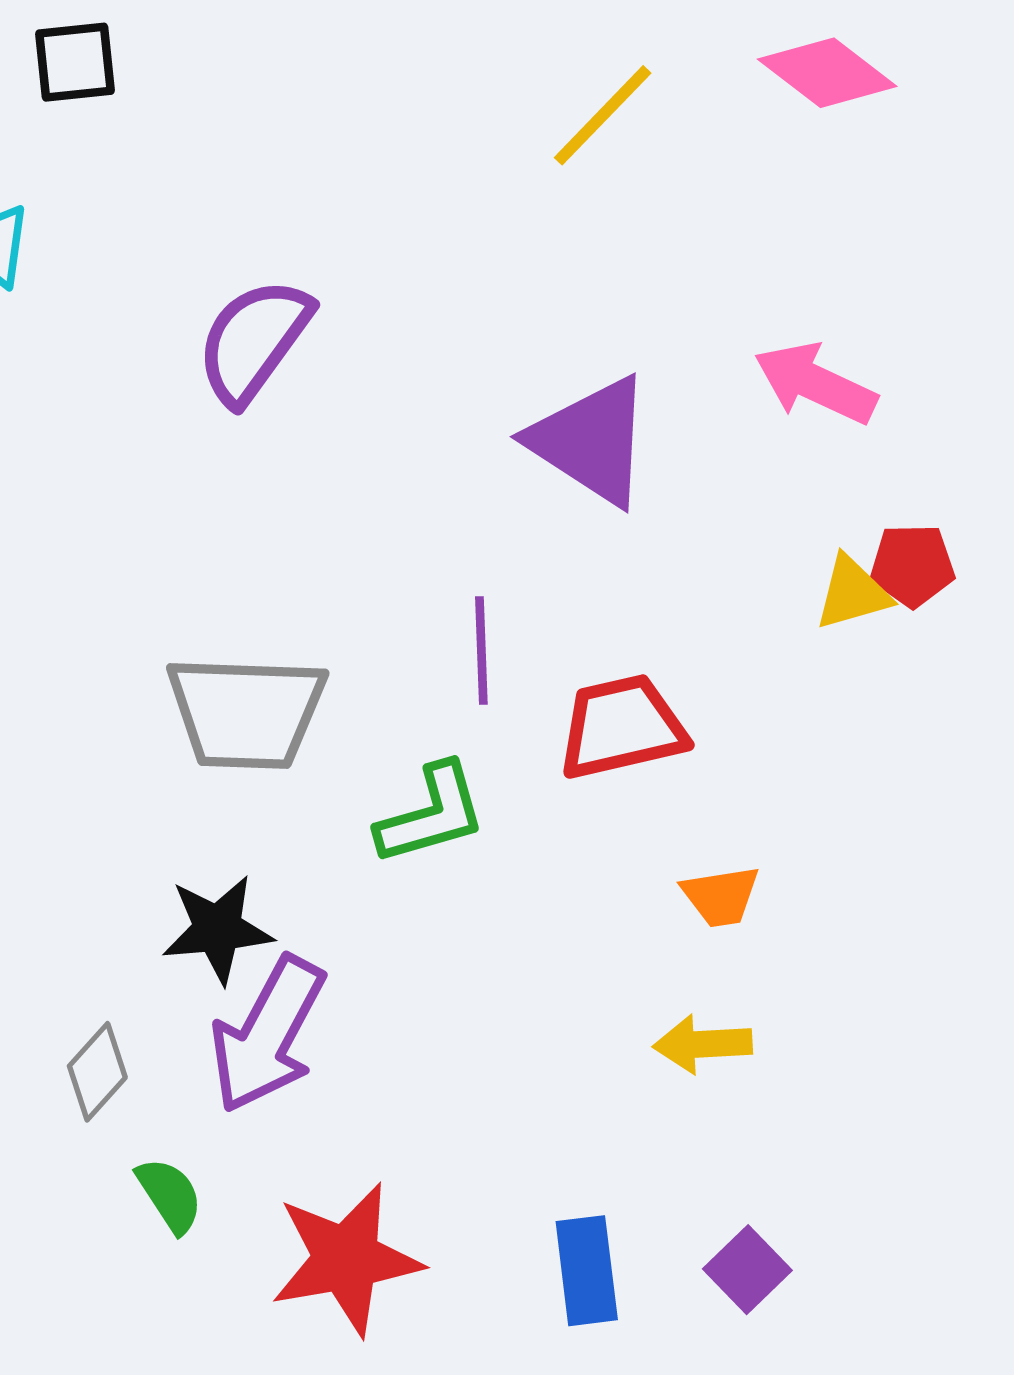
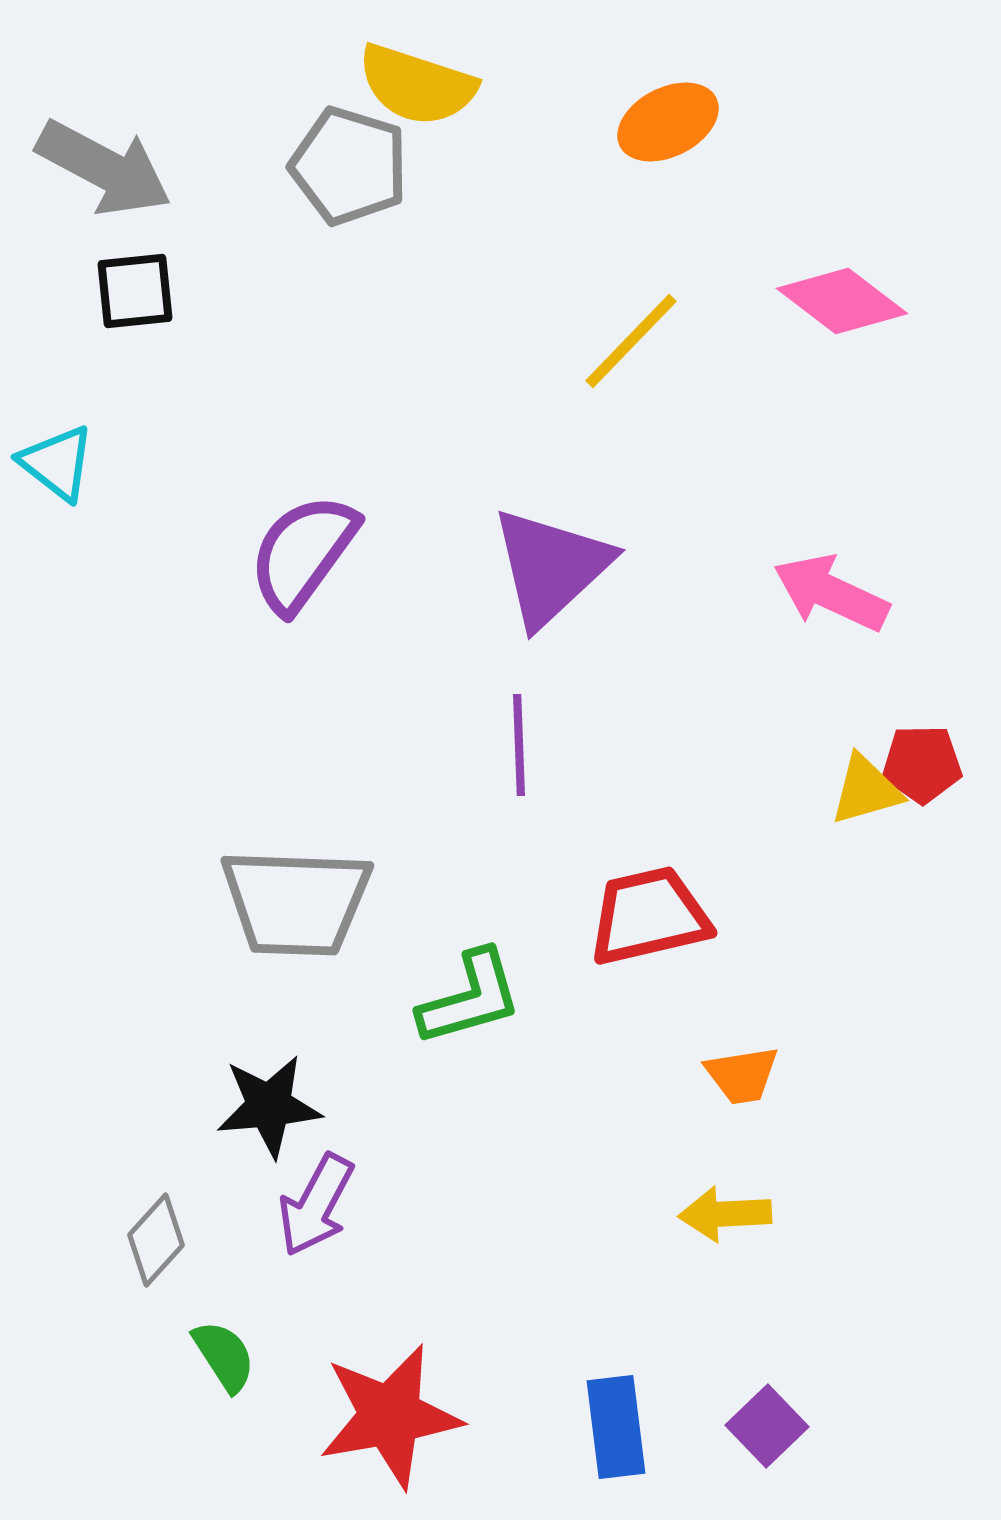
purple triangle: (591, 441) -> (551, 567), moved, turned 44
purple line: (481, 650) -> (519, 745), moved
purple arrow: (268, 1035) -> (316, 1205), size x0.7

